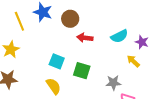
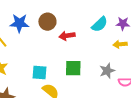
cyan square: (57, 61) -> (40, 73), moved
yellow arrow: (133, 61) -> (120, 44), turned -32

